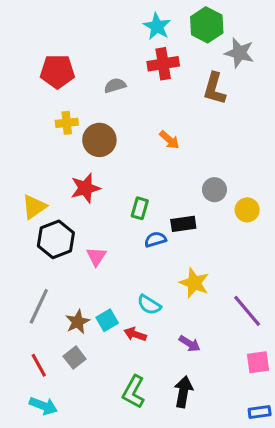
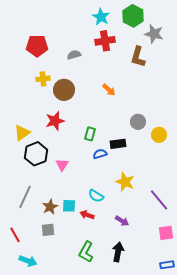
cyan square: (107, 320) -> (69, 206), turned 32
gray square: (75, 358) -> (48, 230), turned 32
red line: (39, 365) -> (15, 235), moved

